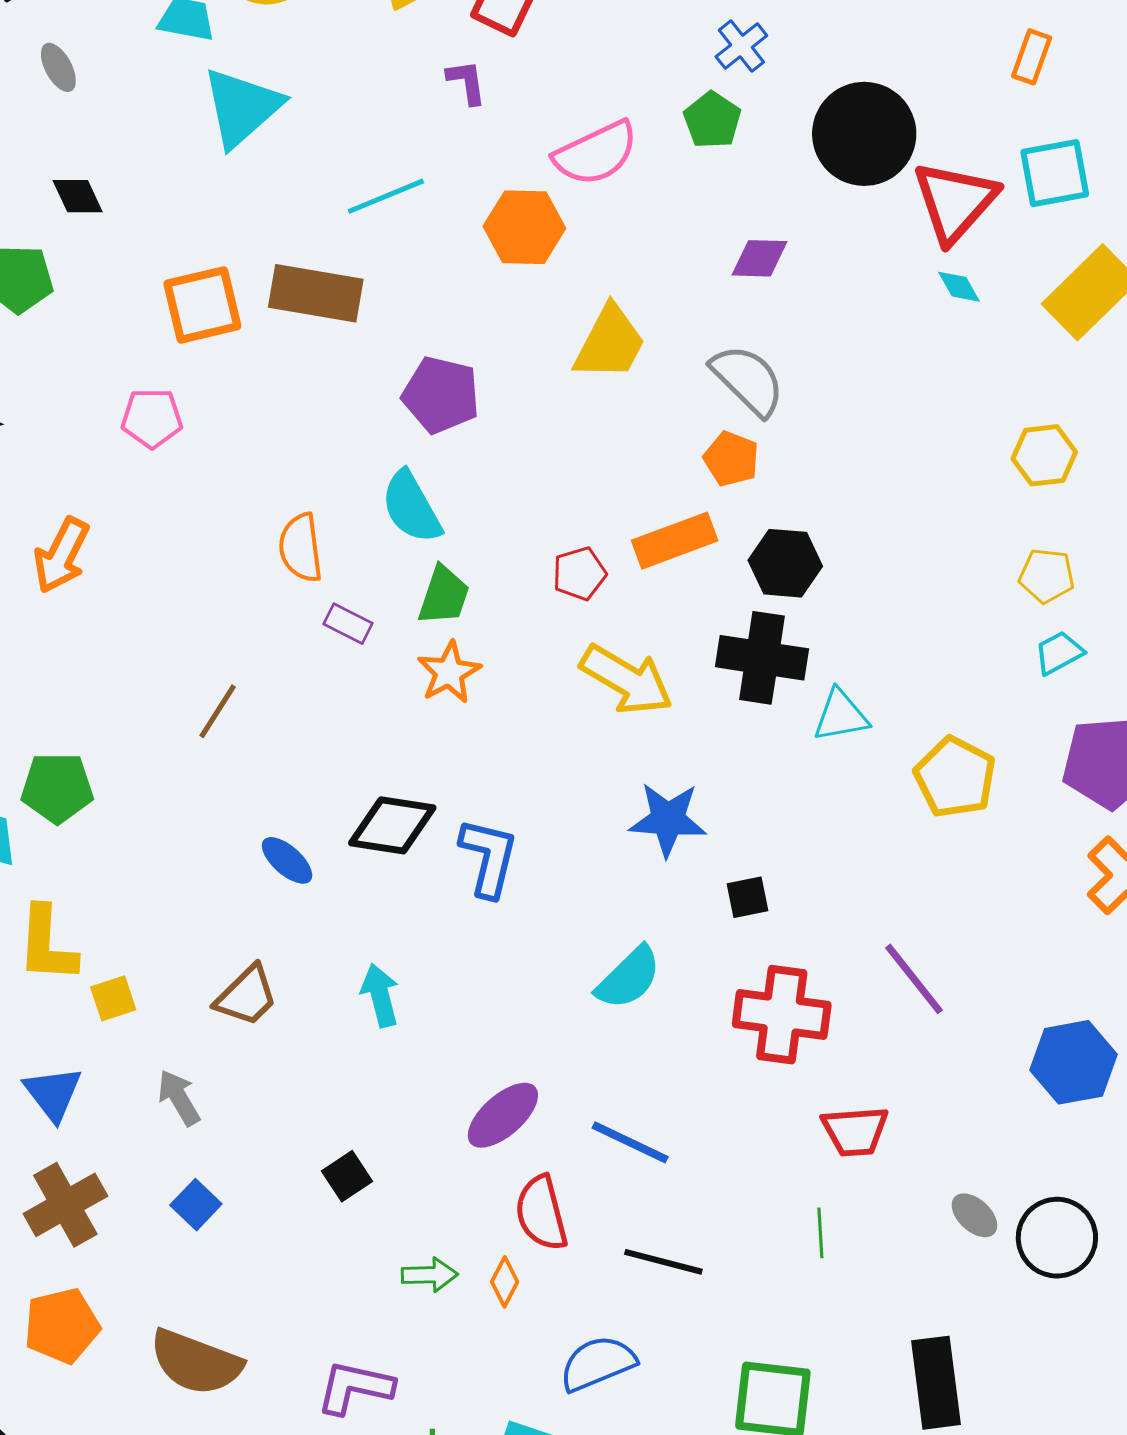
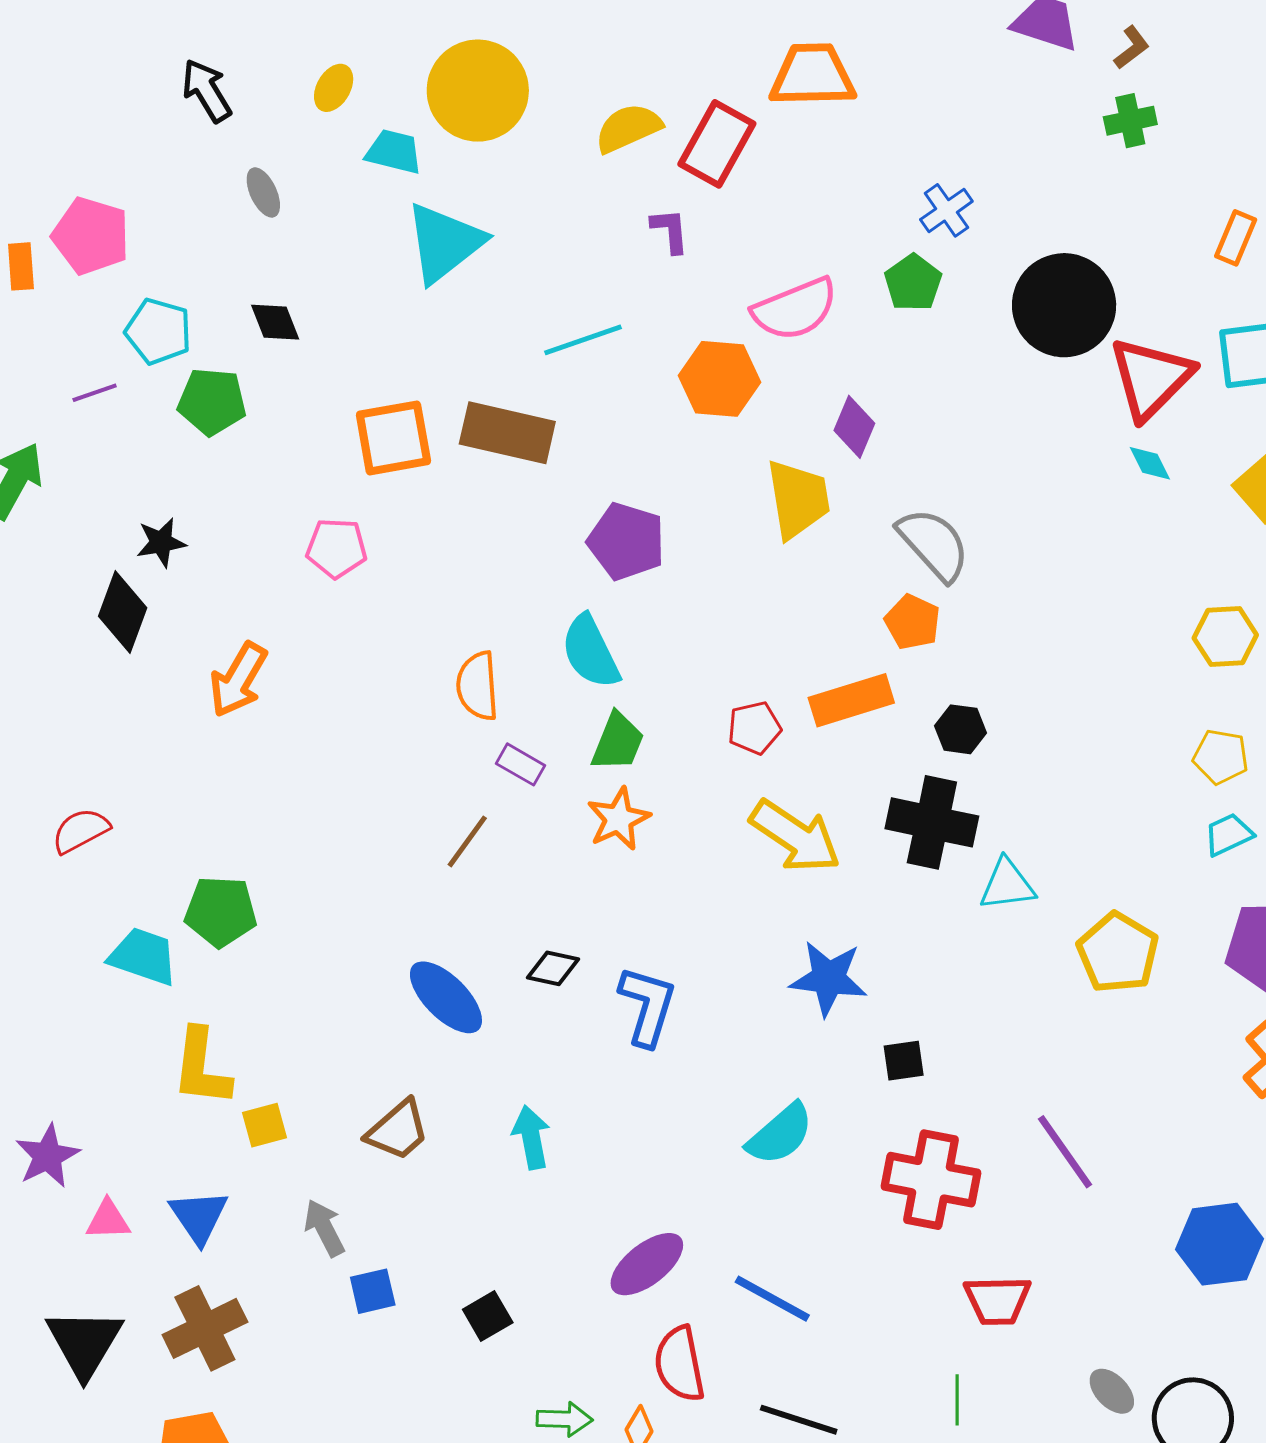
purple diamond: (759, 258) -> (854, 427), moved, turned -72
yellow trapezoid: (610, 343) -> (798, 499), turned -40
black hexagon: (785, 563) -> (960, 729), size x0.7
brown line: (218, 711) -> (467, 841), moved
black diamond: (392, 825) -> (553, 968), size x0.6
blue ellipse: (287, 860) -> (446, 997), size x1.5
blue square: (196, 1205) -> (373, 1291), moved, turned 30

